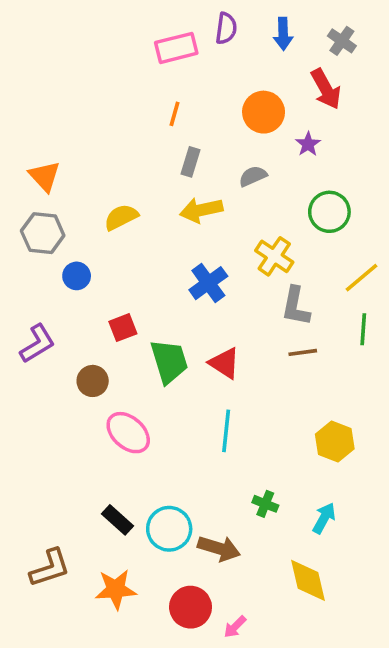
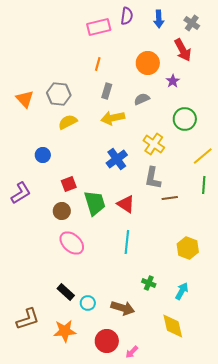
gray hexagon: (43, 233) -> (59, 94), moved
gray L-shape: (296, 306) -> (153, 178), moved
brown circle: (93, 381) -> (62, 211), moved
cyan circle: (169, 529) -> (88, 303), moved, size x0.6

